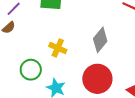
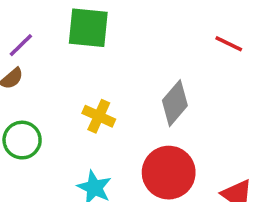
green circle: (31, 70) -> (22, 140), moved

